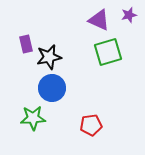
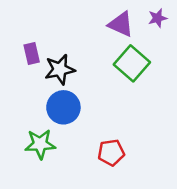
green square: (108, 52) -> (132, 63), turned -32

